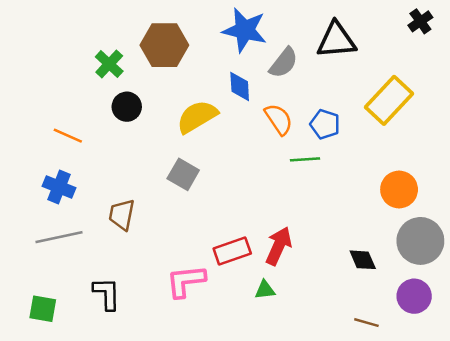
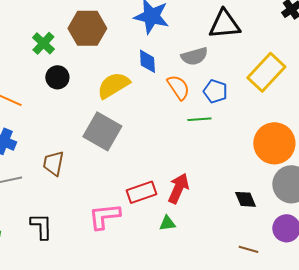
gray semicircle: (284, 63) -> (194, 56), moved, turned 36
gray square: (183, 174) -> (102, 131), size x1.5
orange circle: (399, 189) -> (274, 143), size x1.4

